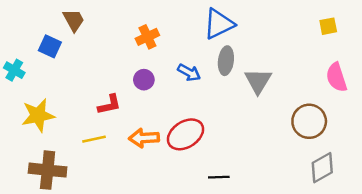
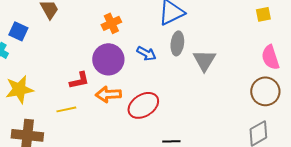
blue square: (50, 46) -> (18, 31), moved
purple circle: (144, 80) -> (108, 59), size x1.8
brown circle: (309, 121) -> (265, 91), moved
orange arrow: (144, 138) -> (108, 94), moved

